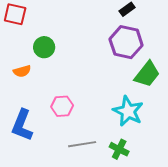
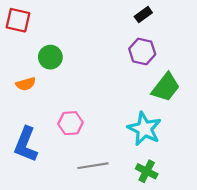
purple hexagon: (126, 42) -> (142, 51), size x0.7
green cross: (119, 149) -> (147, 171), moved

